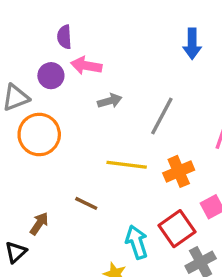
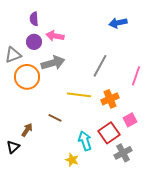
purple semicircle: (64, 37) -> (34, 19), moved
blue arrow: (192, 44) -> (118, 23), turned 78
gray arrow: (110, 101) -> (53, 63), moved, size x1.6

